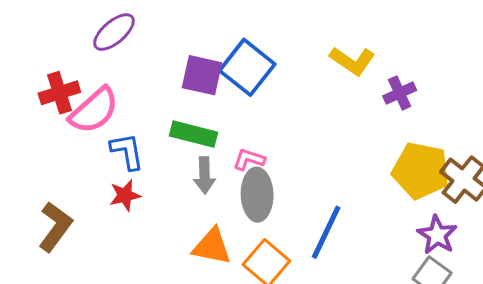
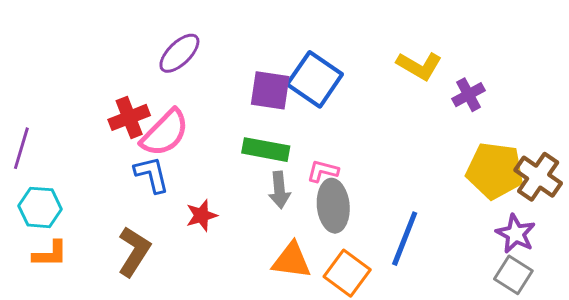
blue L-shape: (127, 151) -> (152, 175), moved

